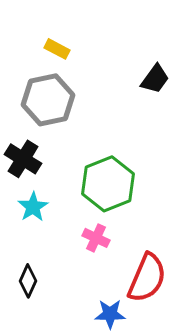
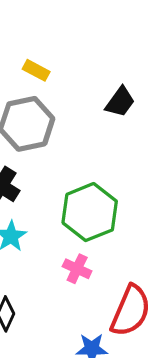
black trapezoid: (155, 79) -> (120, 102), moved

